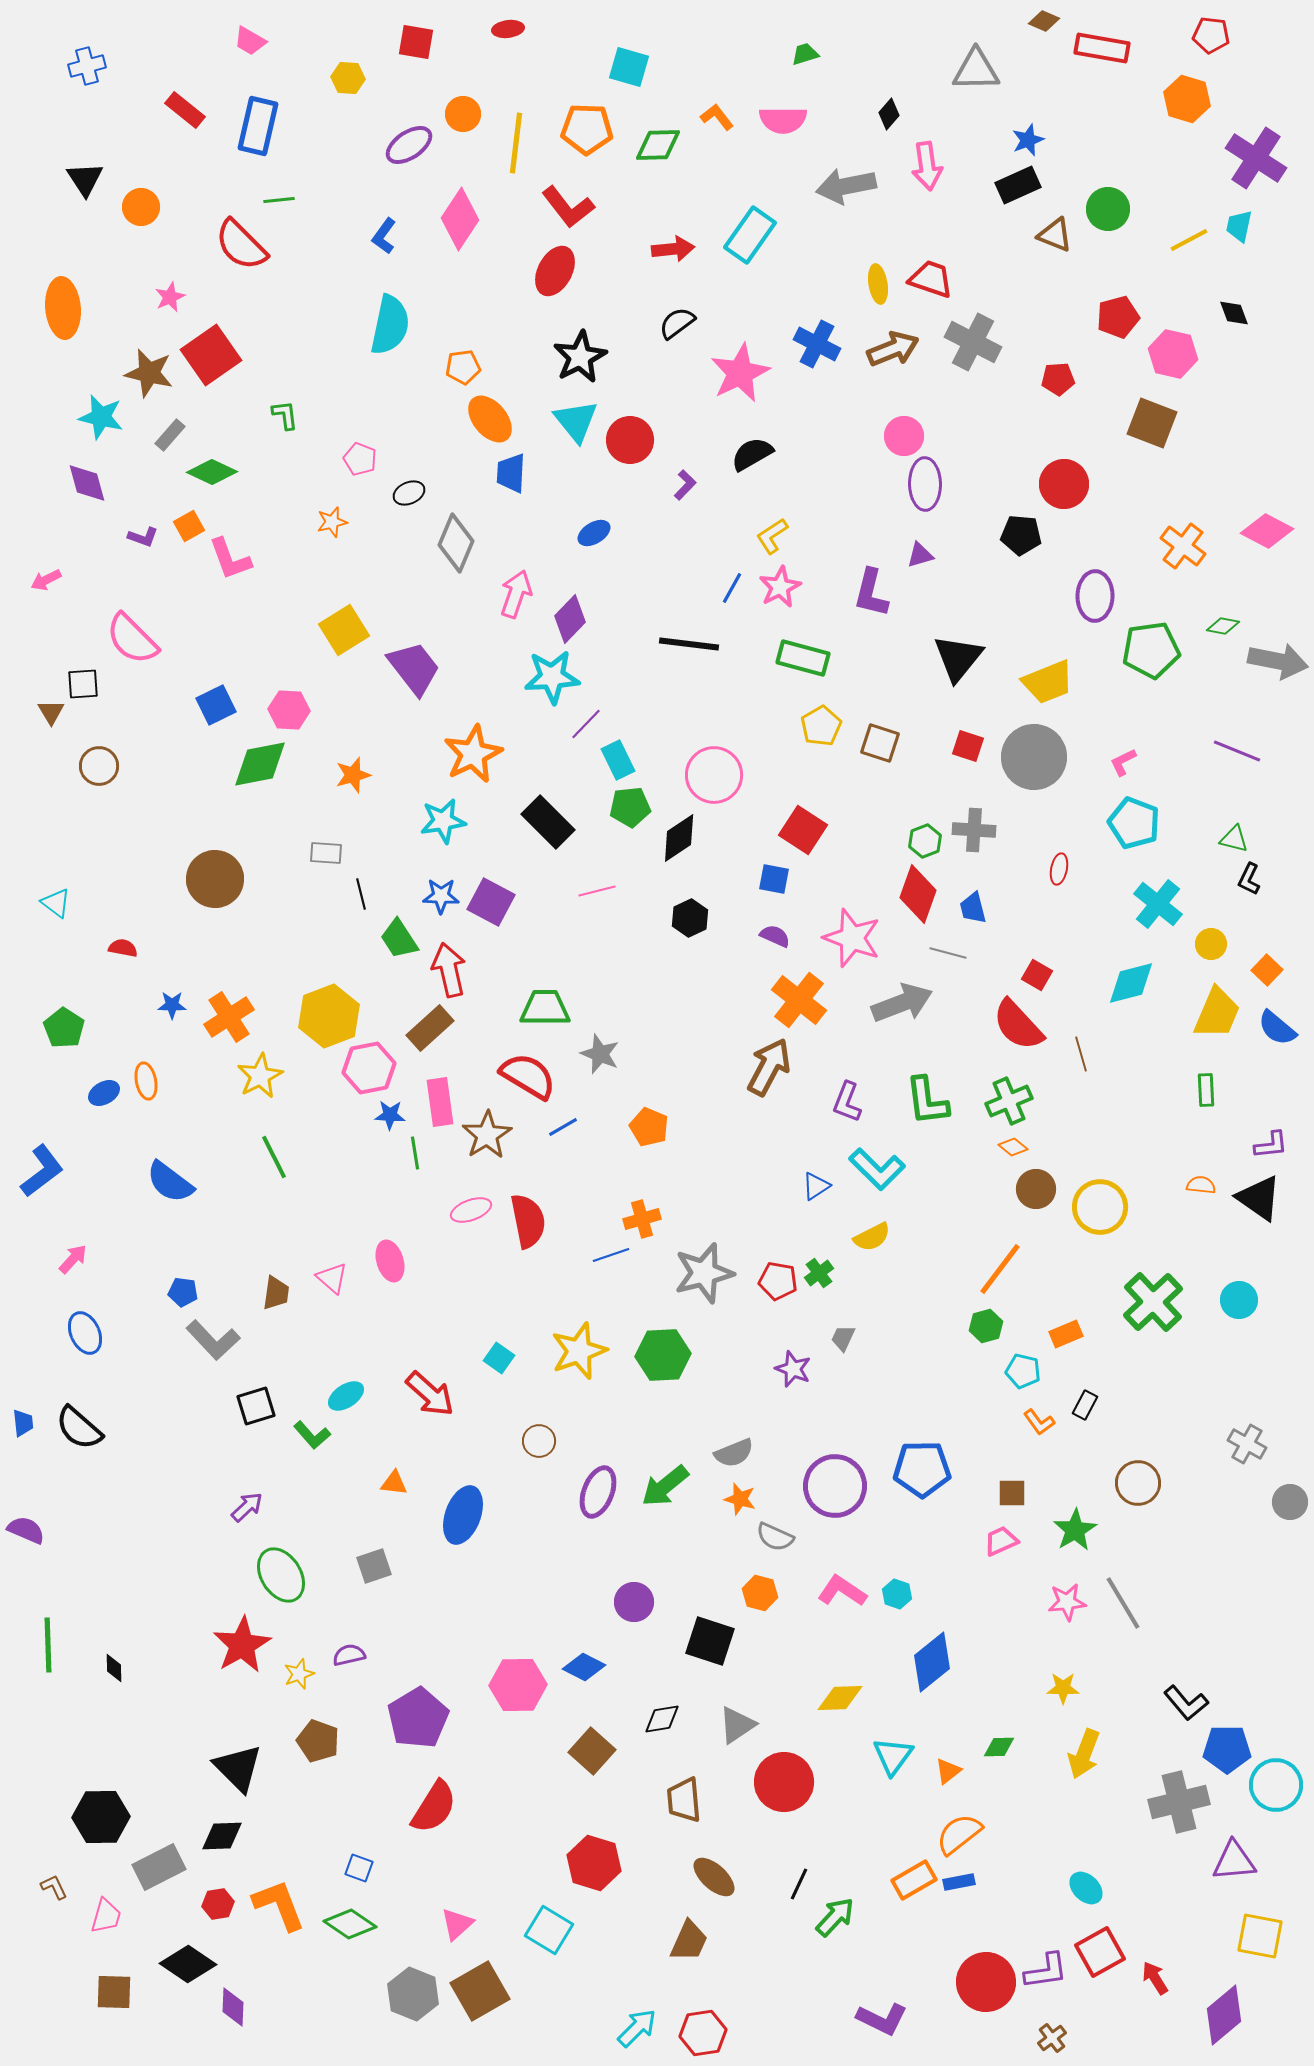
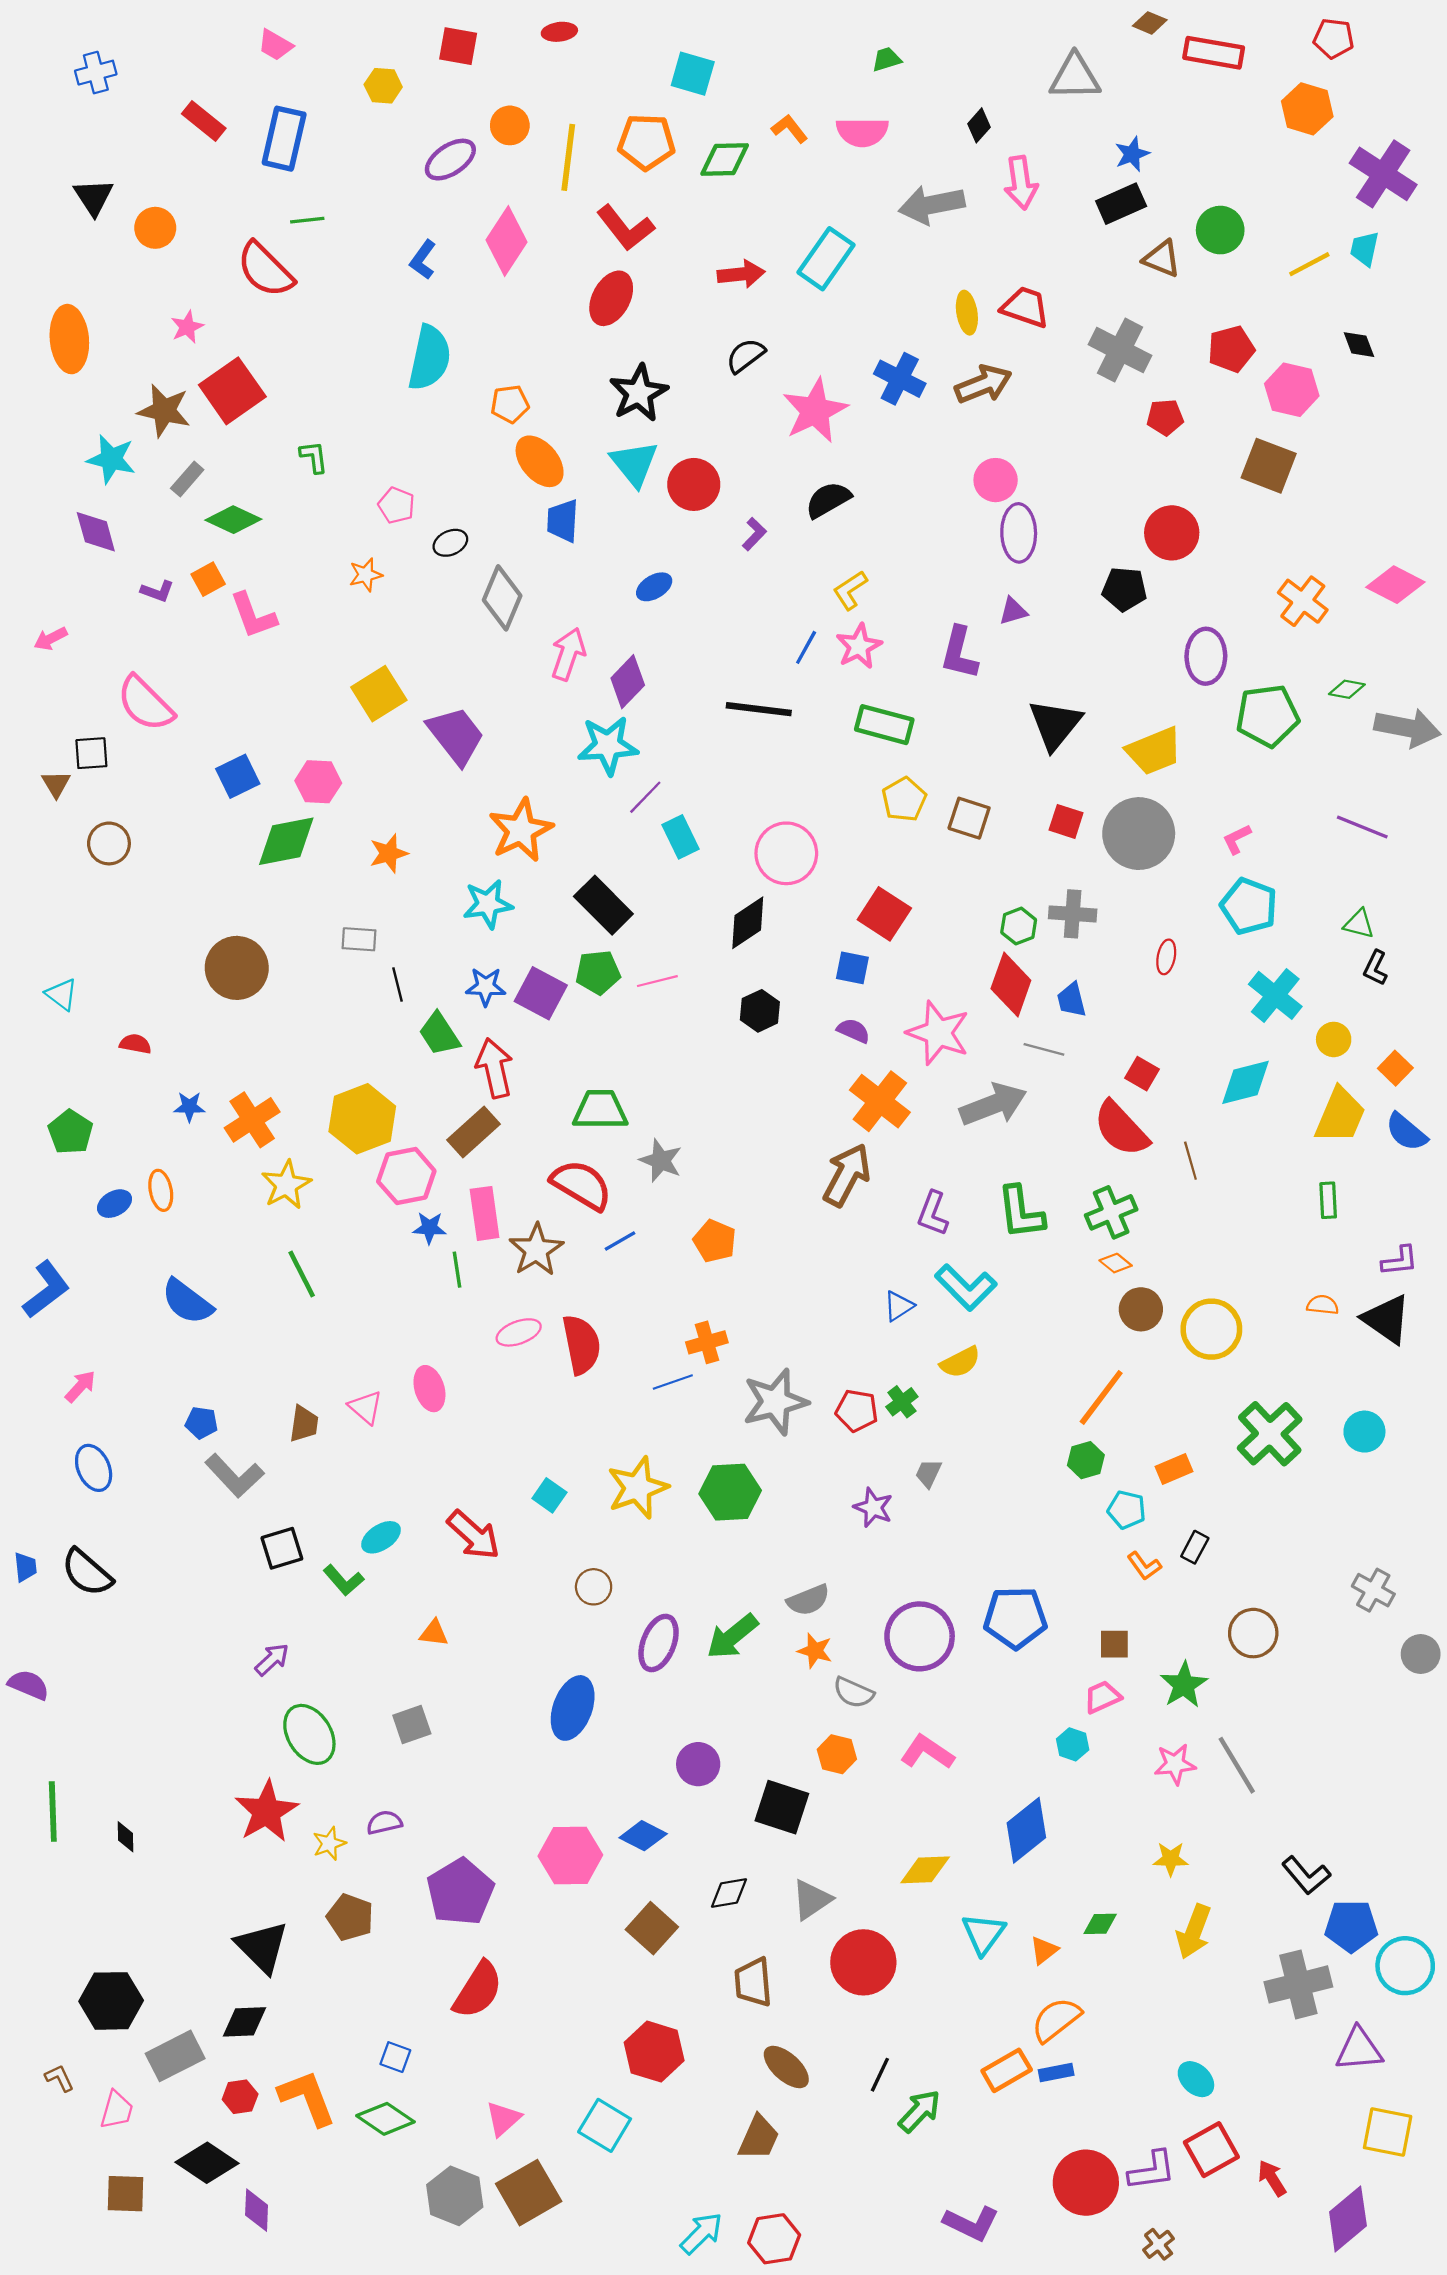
gray cross: (973, 342) -> (1120, 350), moved
green pentagon: (630, 807) -> (598, 972), moved
blue ellipse: (463, 1515) -> (573, 1708), moved
cyan hexagon: (897, 1594) -> (1073, 1744), moved

